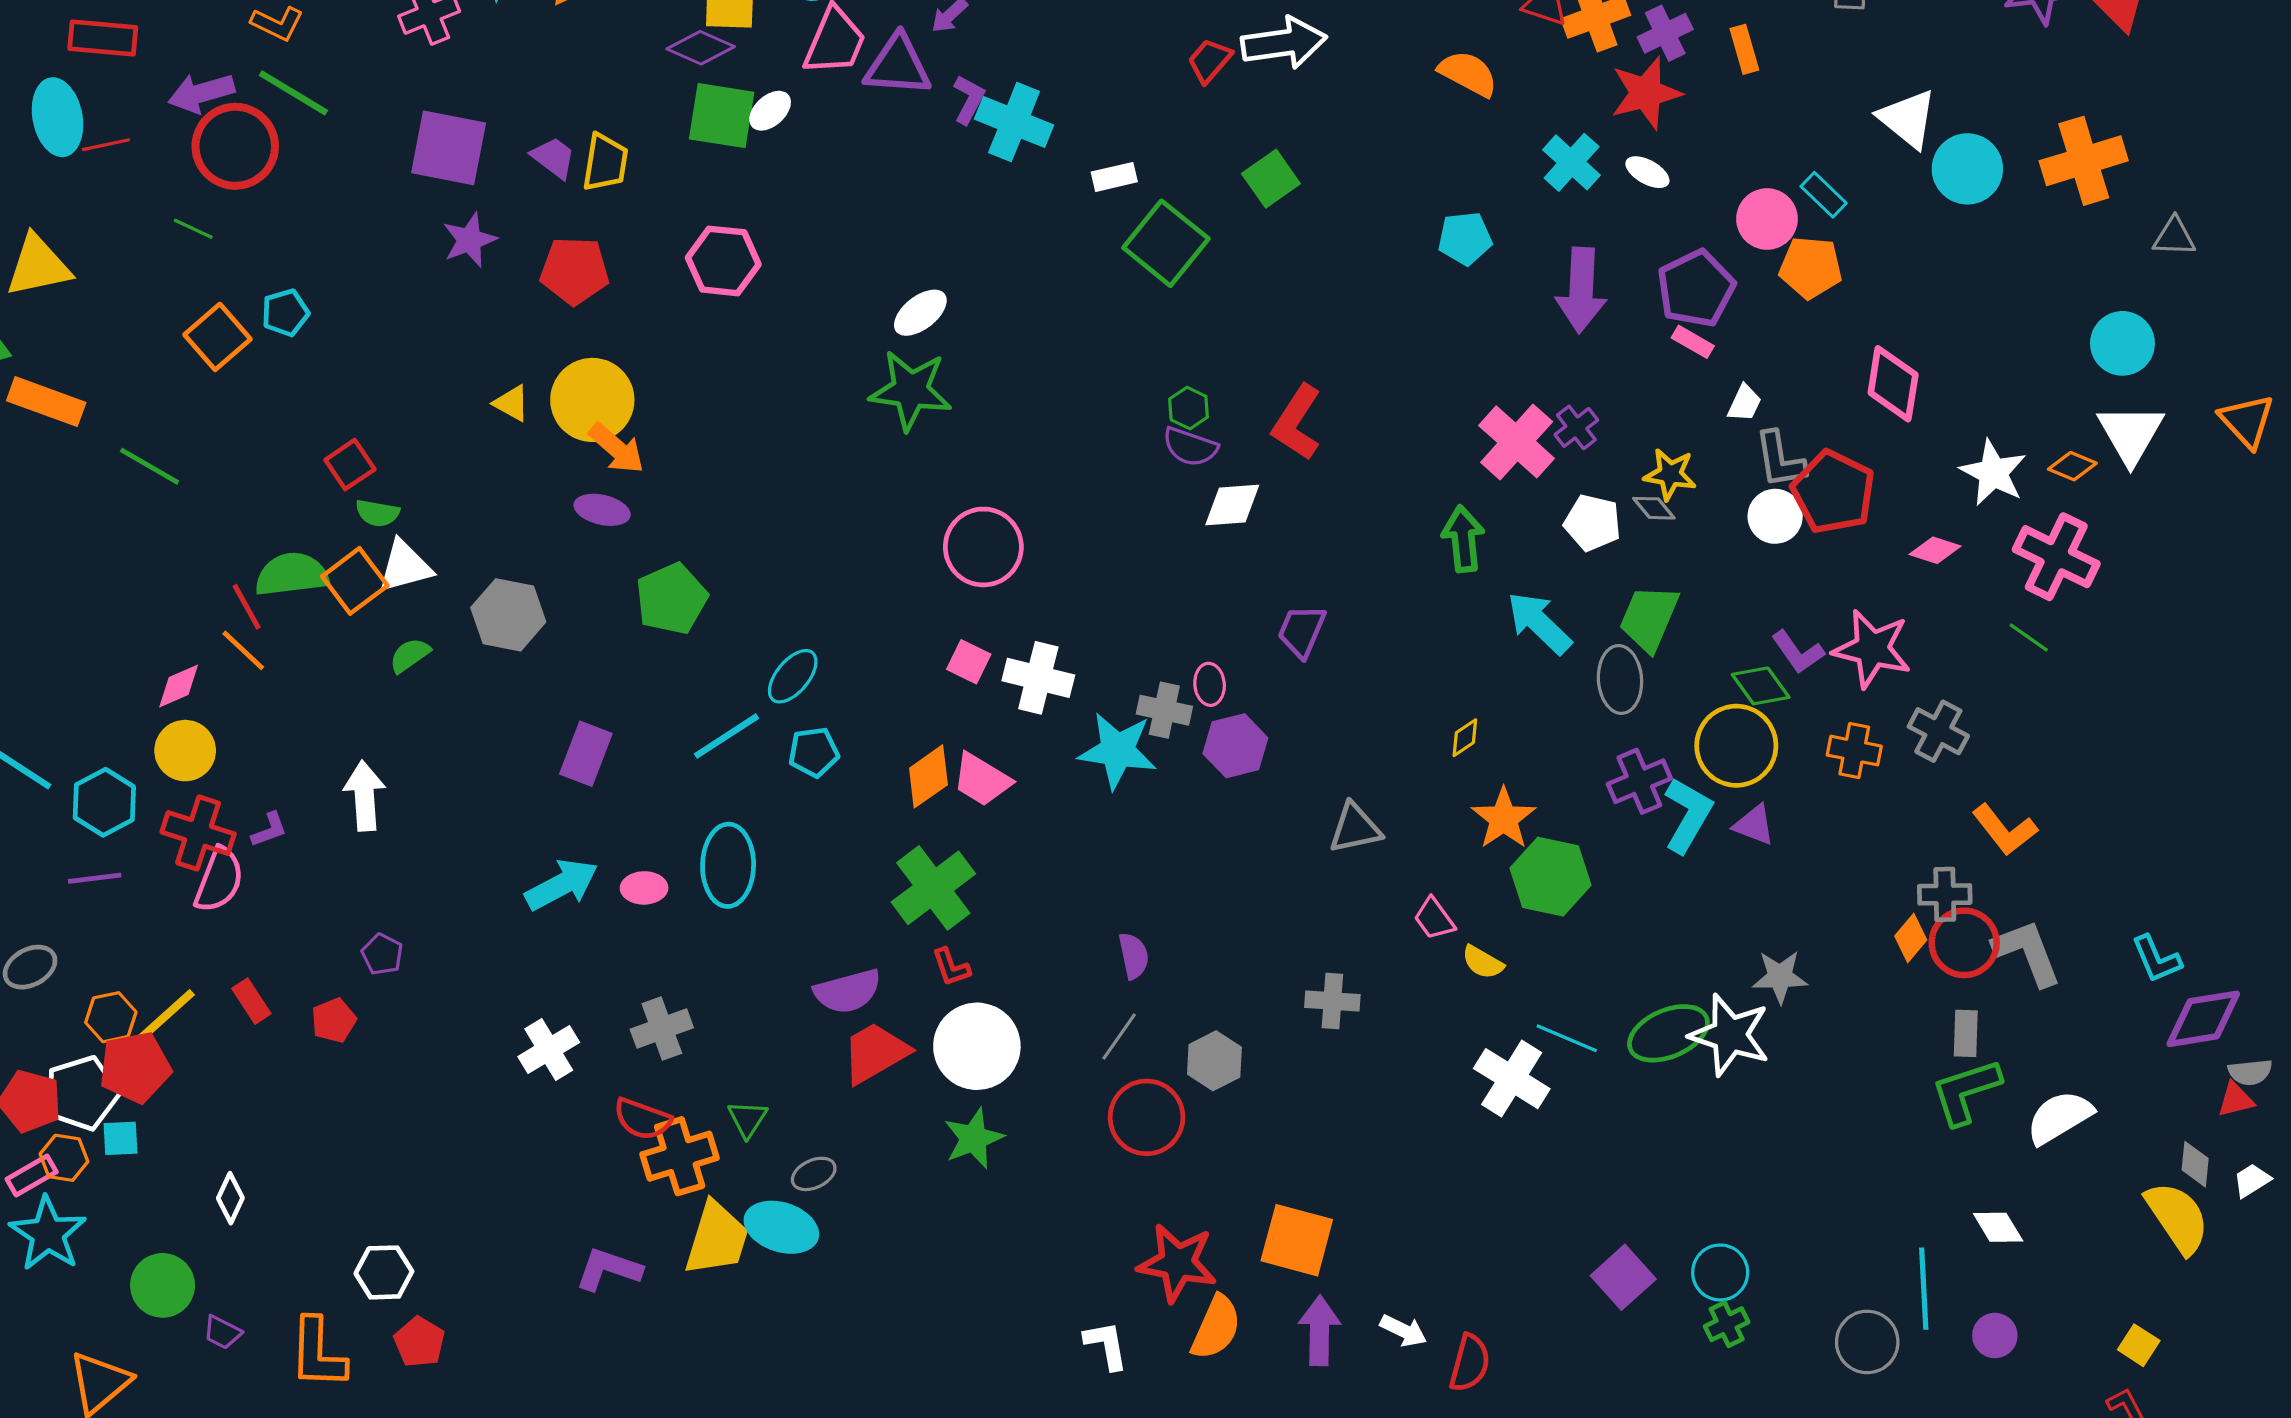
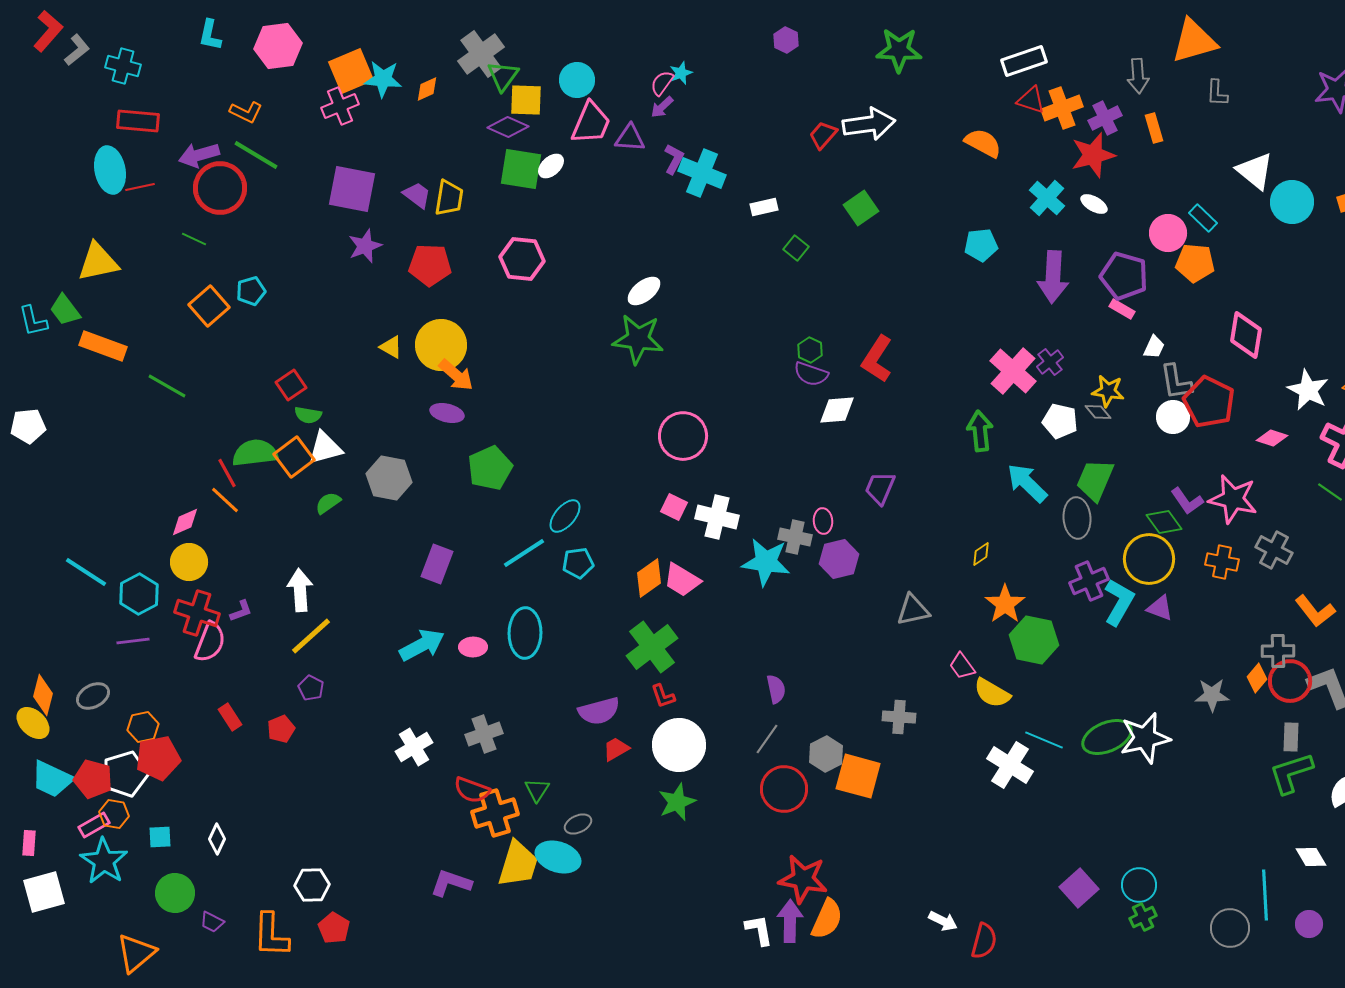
purple triangle: (898, 65) -> (630, 138), size x0.7
green square: (1166, 243) -> (796, 248), size x0.5
purple pentagon: (1696, 288) -> (1124, 276), turned -30
yellow semicircle: (1483, 962) -> (992, 693), size x1.4
gray star: (1780, 977) -> (1212, 695), moved
yellow line: (164, 1017) -> (311, 636), moved
white star: (1730, 1035) -> (1145, 738), turned -30
red trapezoid: (875, 1053) -> (616, 749), size x0.6
cyan square: (121, 1138) -> (160, 837), moved
orange square: (1297, 1240) -> (858, 776), moved
purple arrow: (1319, 1331) -> (790, 921), moved

